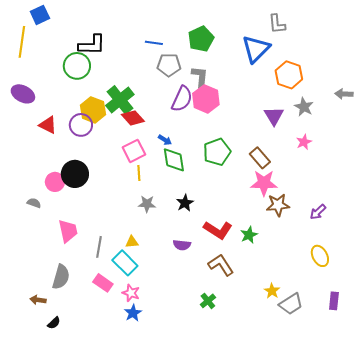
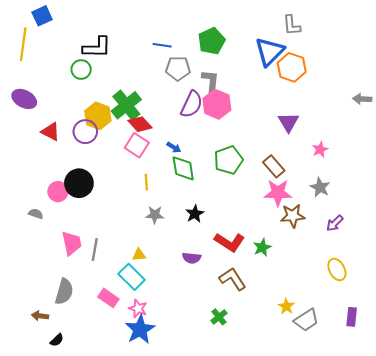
green circle: (77, 66) -> (81, 69), size x0.7
orange hexagon: (289, 75) -> (292, 67), moved
gray star: (304, 107) -> (320, 187), moved
pink square: (134, 151) -> (137, 145), moved, turned -30
gray line: (99, 247) -> (95, 250), moved
blue star: (133, 313) -> (140, 330), size x1.6

